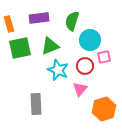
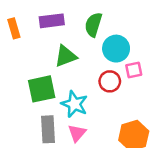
green square: (20, 48) -> (42, 89), moved
cyan star: (58, 70) -> (74, 104), moved
pink triangle: (80, 89) -> (77, 133), moved

